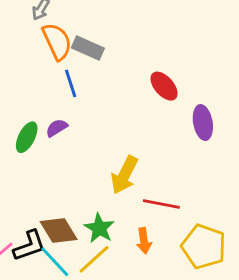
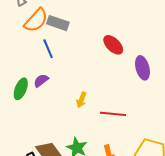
orange semicircle: (57, 41) -> (36, 20), turned 72
yellow arrow: (124, 175) -> (81, 100), moved, size x0.6
red line: (161, 204) -> (113, 114), moved

